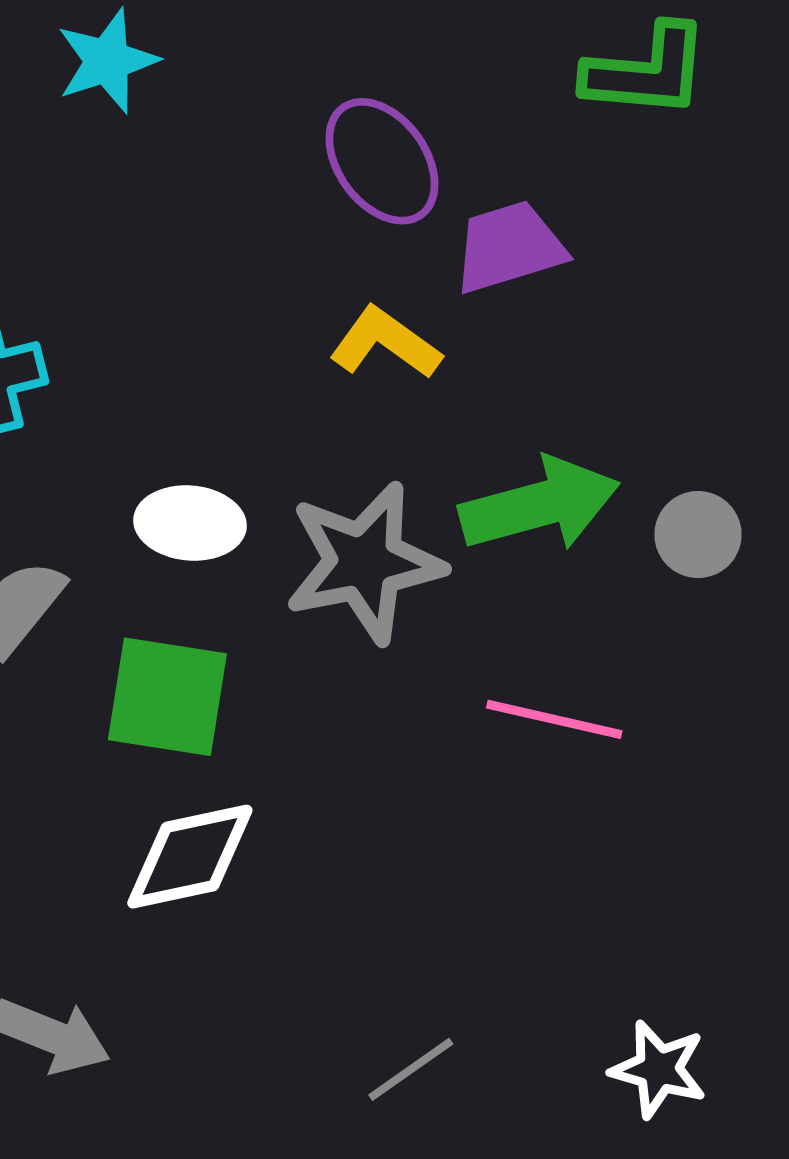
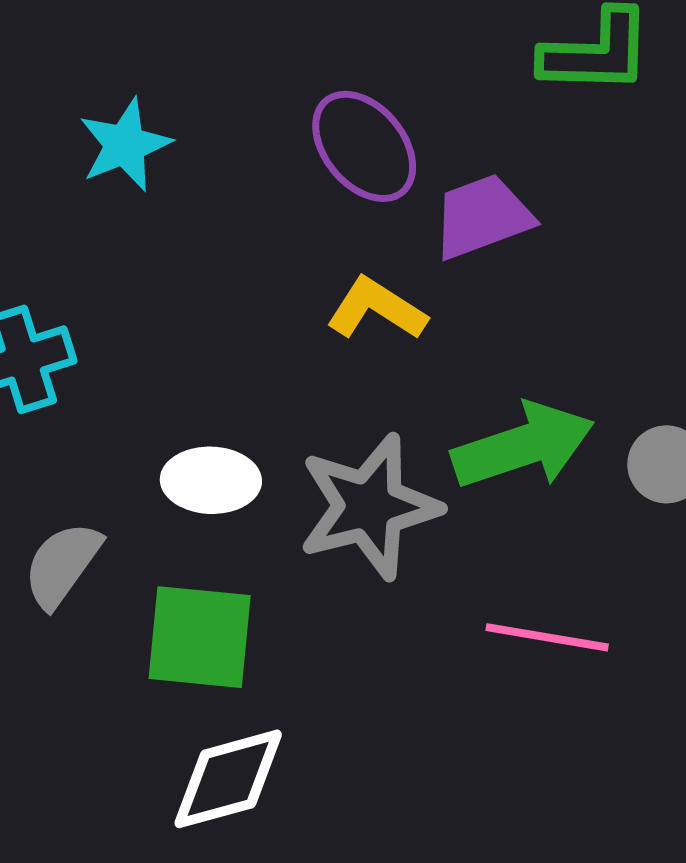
cyan star: (107, 61) -> (125, 145), moved

